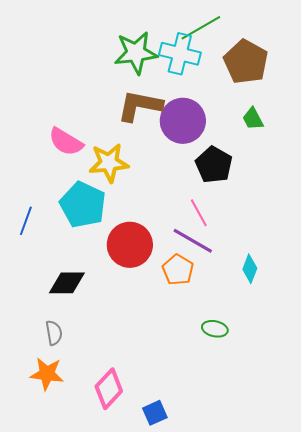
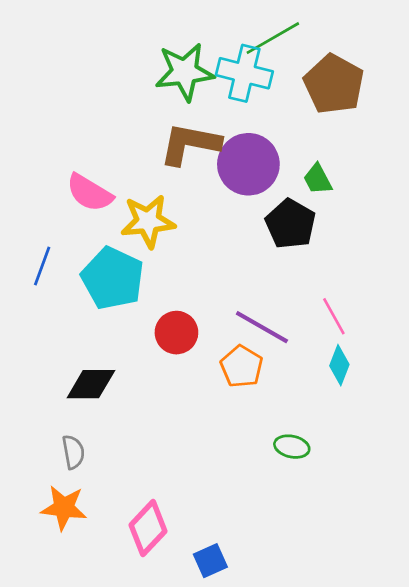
green trapezoid: (253, 119) -> (318, 179), moved
pink line: (199, 213) -> (334, 316), moved
blue line: (26, 221) -> (42, 266), moved
red circle: (130, 245) -> (176, 333), size x0.7

